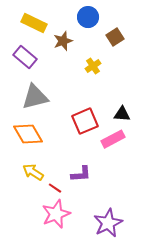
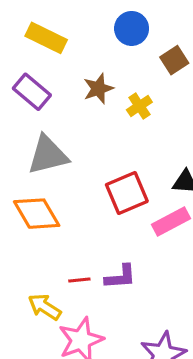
brown star: (63, 41) -> (98, 89), moved
yellow arrow: (33, 172) -> (45, 307), moved
red line: (55, 188) -> (79, 280), moved, turned -40

